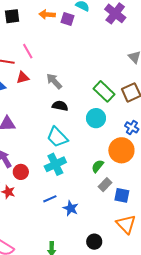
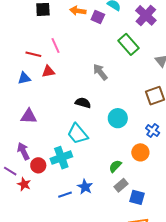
gray arrow: (54, 81) -> (100, 72), moved
green rectangle: (104, 91) -> (129, 44), moved
orange circle: (121, 150) -> (140, 152), size x0.7
cyan cross: (55, 164) -> (61, 158), moved
blue star: (71, 208) -> (85, 187), moved

